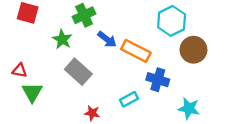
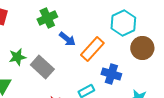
green star: (62, 39) -> (17, 57), moved, turned 30
orange rectangle: (136, 51) -> (92, 49), turned -75

